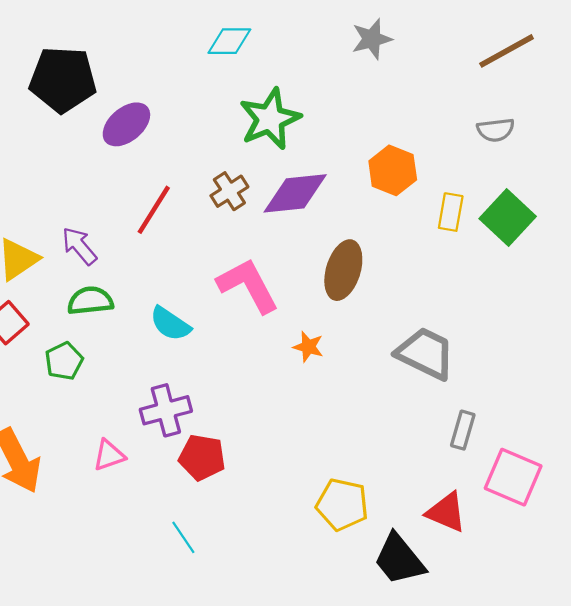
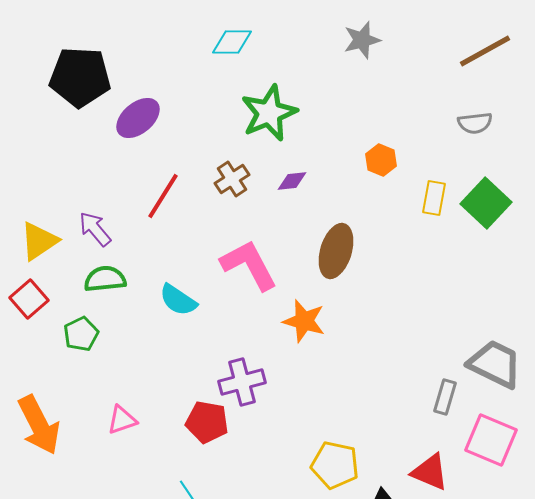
orange hexagon: (393, 170) -> (381, 160), size x0.7
purple diamond: (295, 193) -> (292, 181), size x0.5
orange star: (308, 347) -> (304, 321), size x1.5
gray trapezoid: (425, 353) -> (495, 364), moved
purple cross: (166, 410) -> (242, 382), moved

